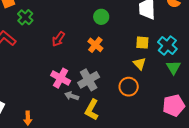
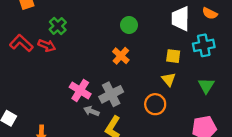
green cross: (25, 17) -> (58, 26), moved
red arrow: (58, 39) -> (47, 45), moved, turned -105
cyan cross: (167, 45) -> (204, 45), moved, turned 36

